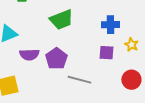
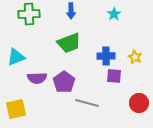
blue cross: (110, 25) -> (106, 56), moved
yellow star: (131, 45) -> (135, 57), moved

